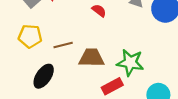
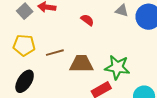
black ellipse: (44, 76) -> (25, 81), moved

